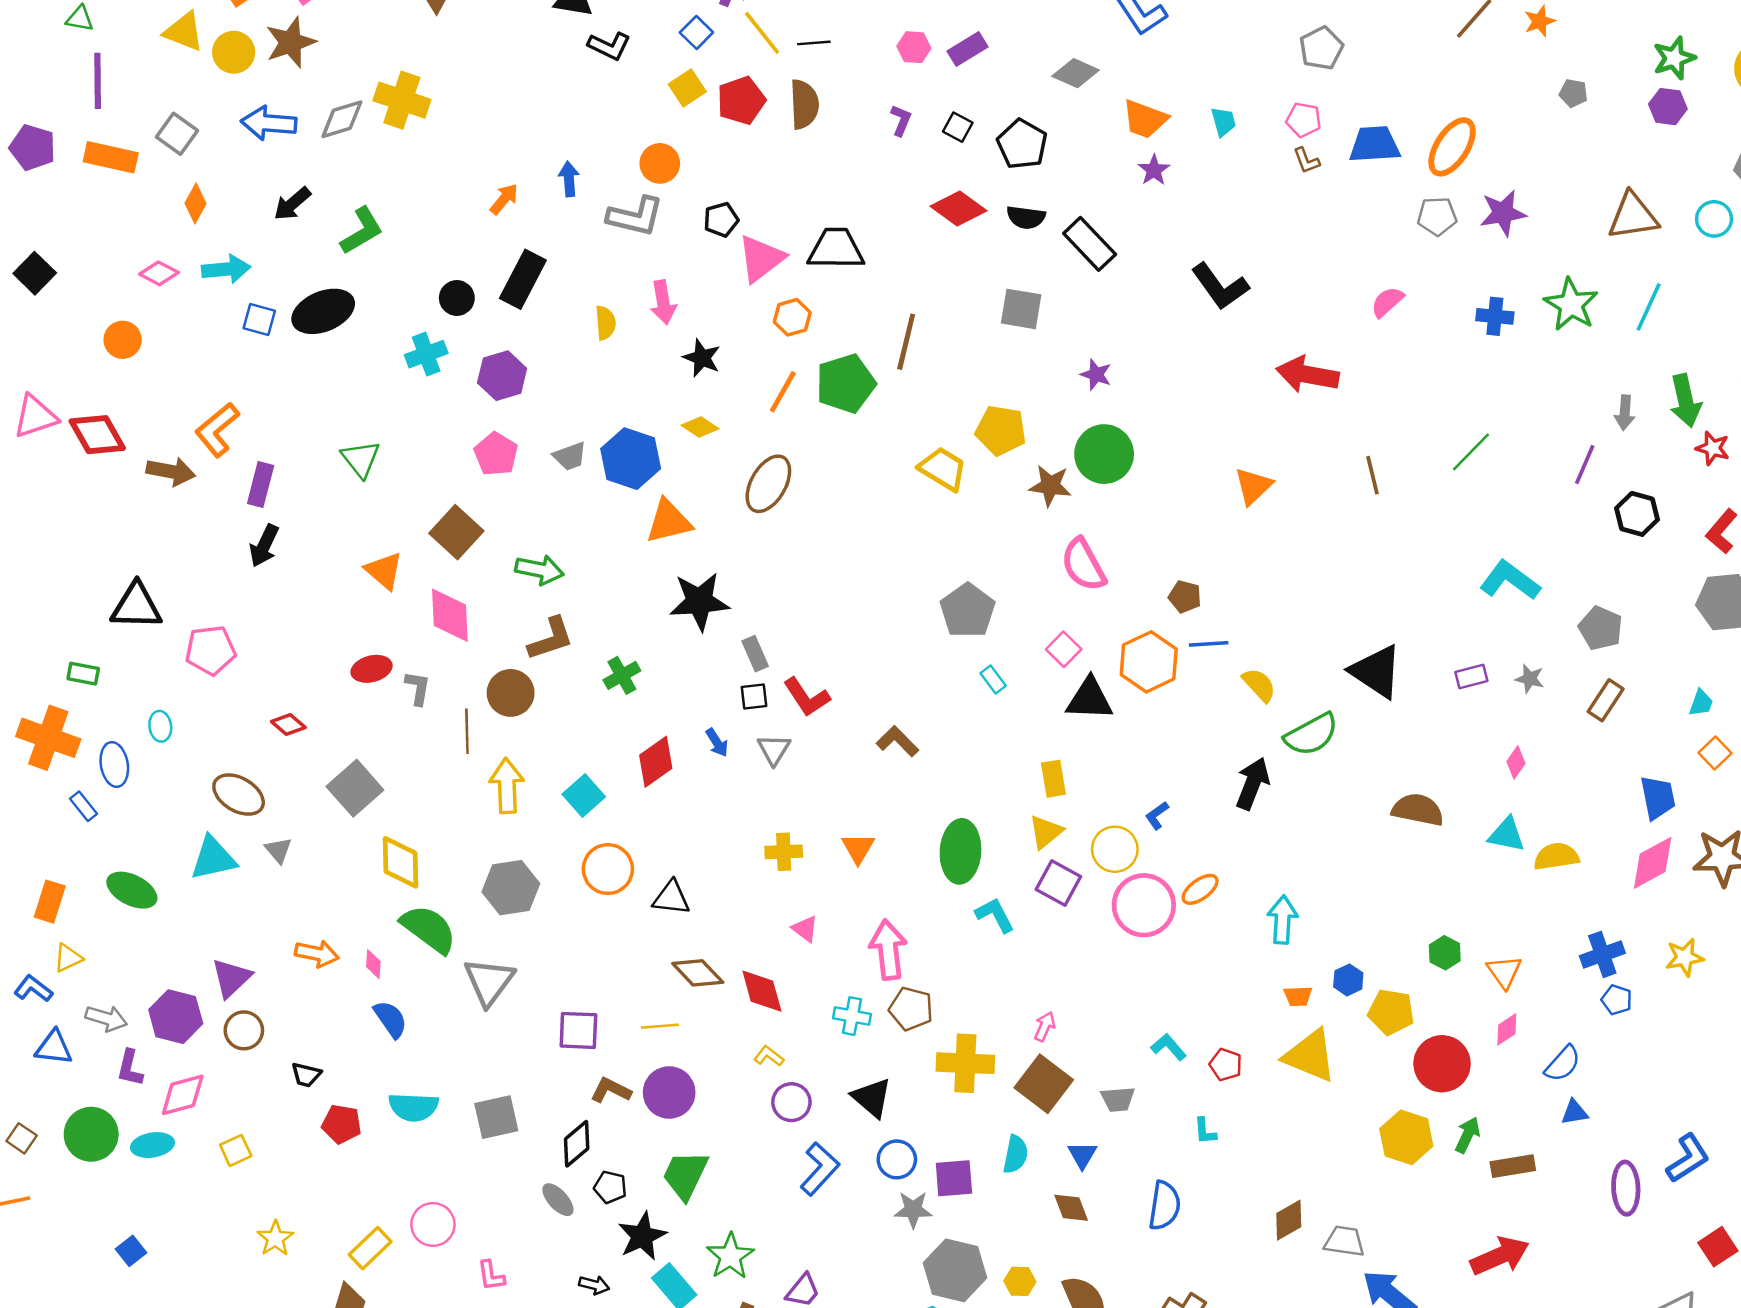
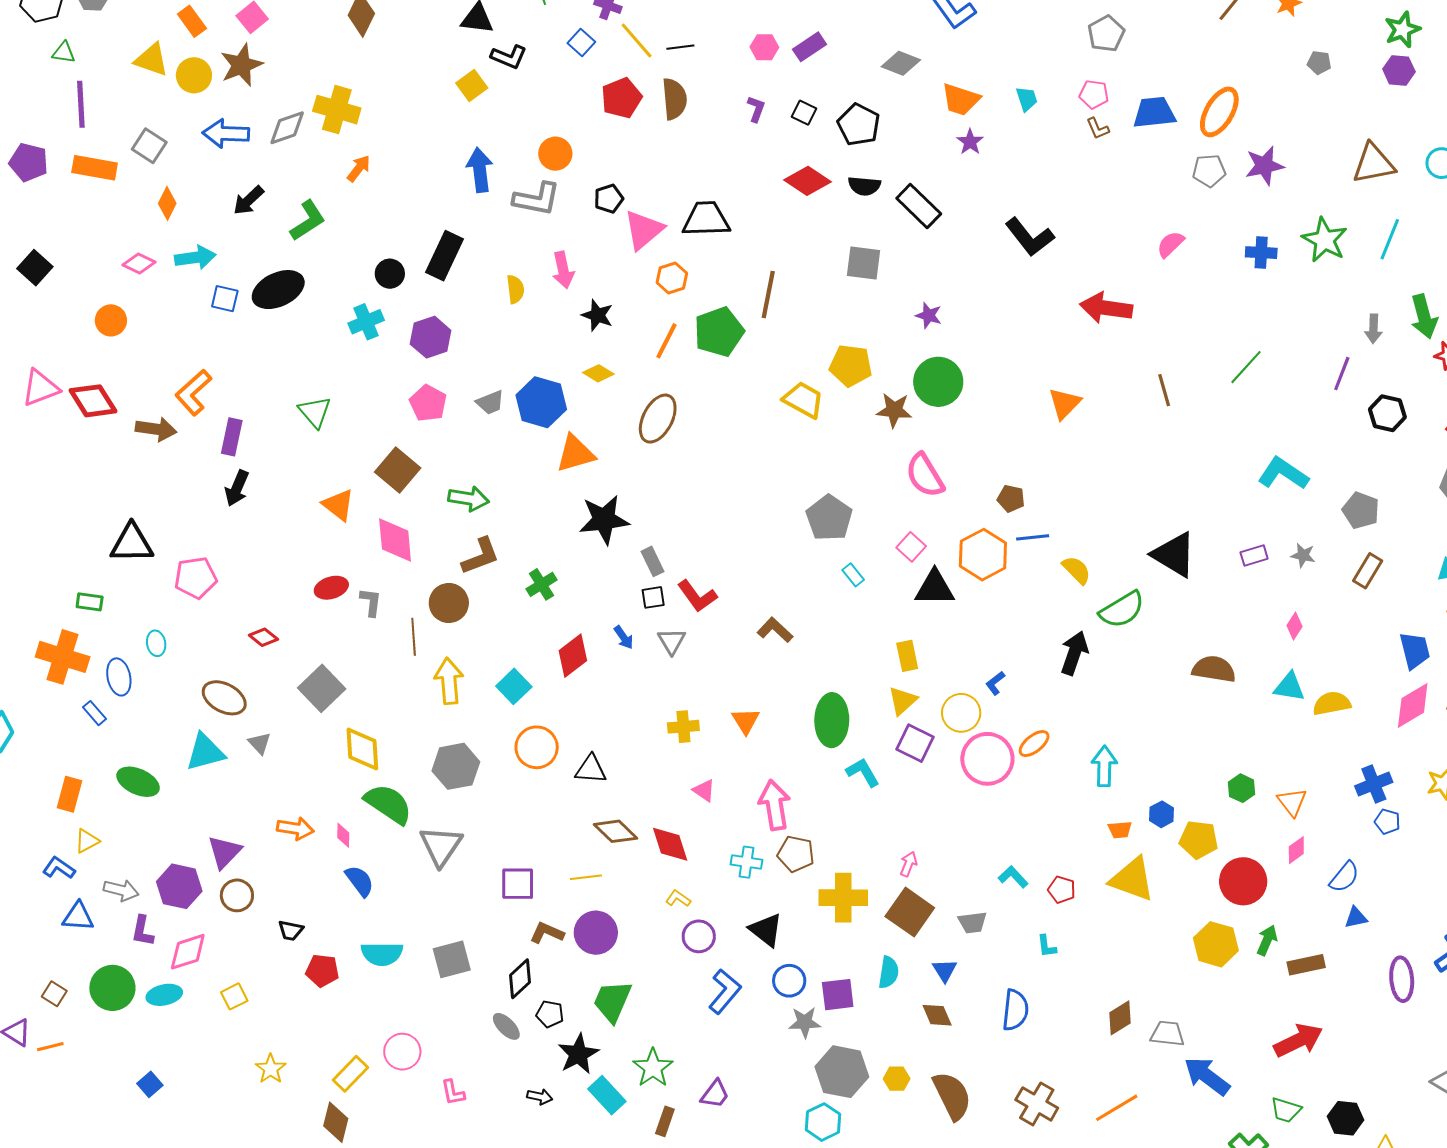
yellow square: (687, 88) -> (472, 85), moved
blue arrow: (569, 179) -> (480, 170), size x1.5
orange arrow: (504, 199) -> (359, 168), moved

